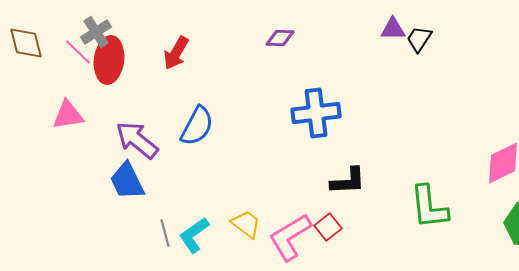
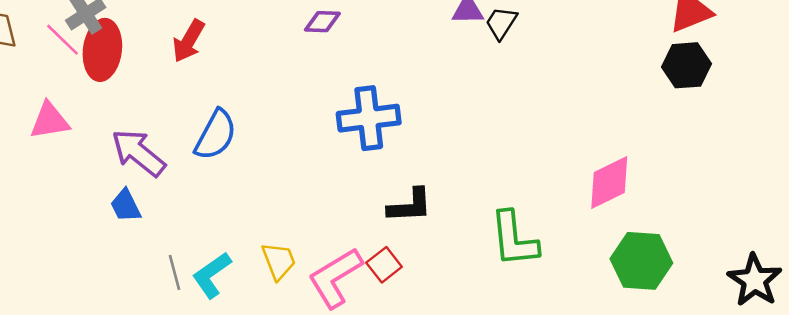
blue trapezoid: (127, 181) -> (126, 206), size x0.7
yellow trapezoid: (246, 224) -> (279, 261), turned 32

